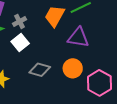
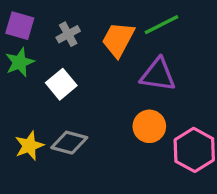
gray cross: (20, 21) -> (68, 34), moved
gray diamond: (40, 70) -> (69, 143), moved

